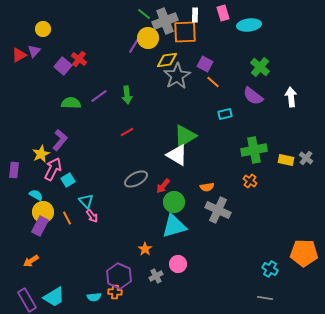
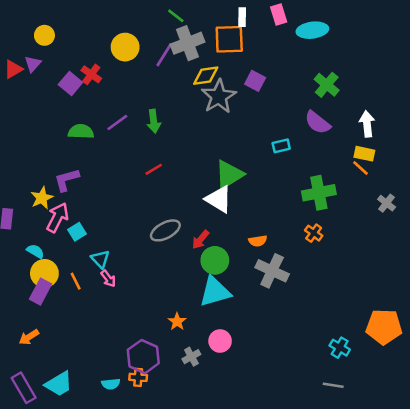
gray cross: (165, 21) -> (188, 43), moved
yellow circle: (148, 38) -> (125, 47), moved
orange line: (213, 82) -> (361, 168), moved
purple L-shape: (60, 140) -> (67, 180), turned -145
yellow rectangle: (286, 160) -> (364, 154), moved

